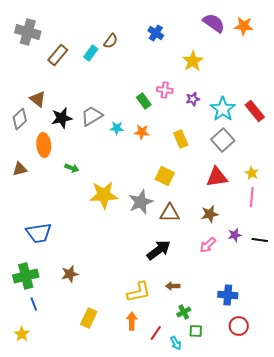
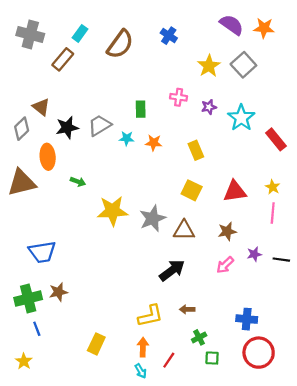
brown semicircle: (111, 41) -> (120, 44), size x1.8
cyan rectangle: (91, 53) -> (80, 33), moved
green rectangle: (144, 101) -> (141, 109), moved, turned 35
red rectangle: (255, 111) -> (276, 139), moved
gray square: (223, 140) -> (243, 65), moved
brown triangle: (20, 169) -> (22, 183), size x1.8
yellow square: (165, 176) -> (192, 190), moved
brown star: (70, 274) -> (58, 292), moved
red circle: (239, 326) -> (259, 353), size x1.5
cyan arrow: (176, 343) -> (141, 371), moved

